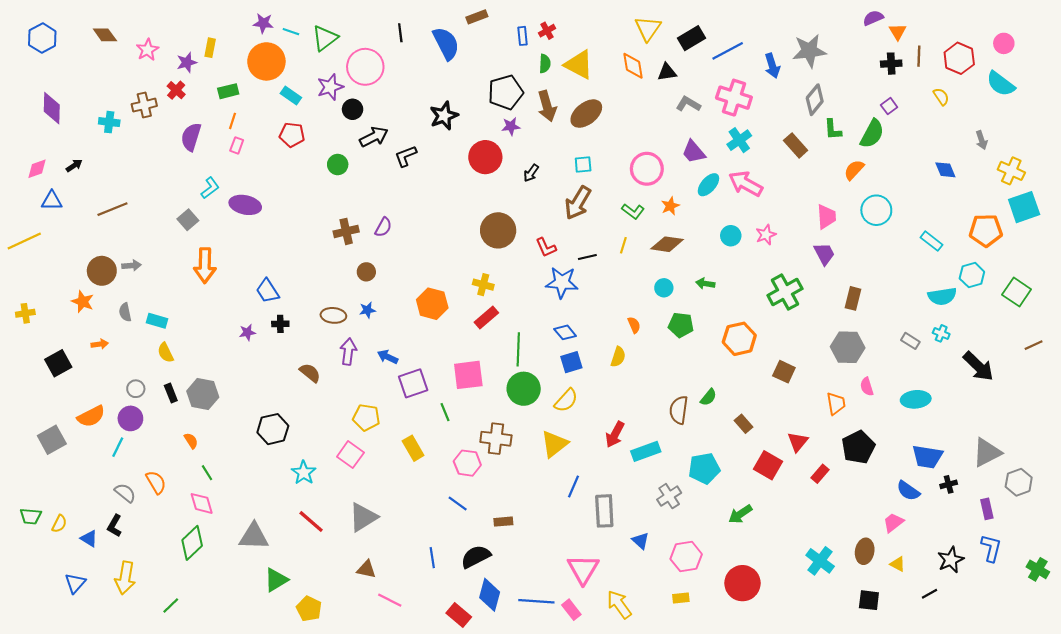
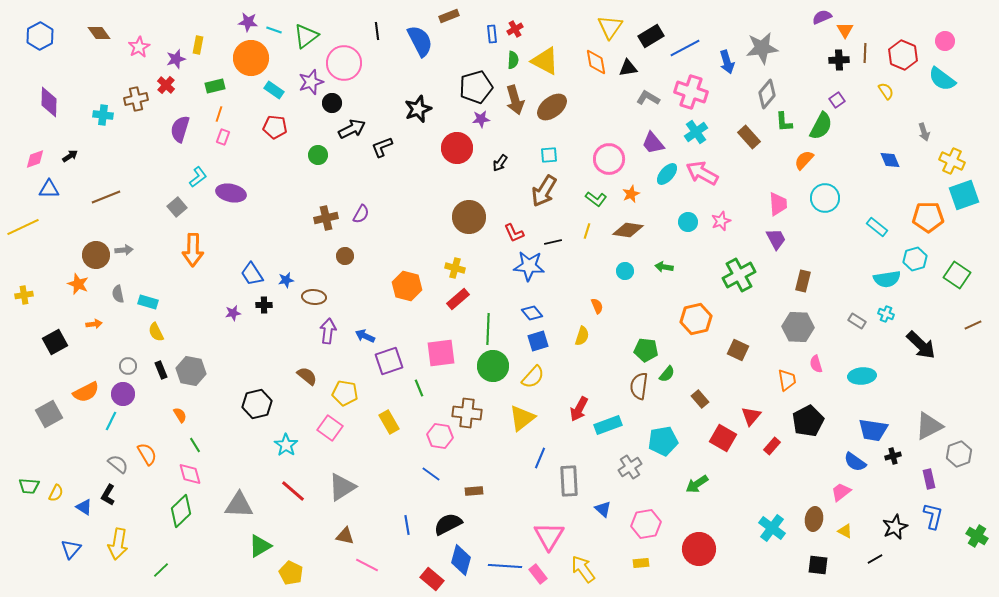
blue star: (367, 310) -> (286, 280), moved
green pentagon: (681, 325) -> (646, 350), moved
brown semicircle: (310, 373) -> (307, 376), moved

